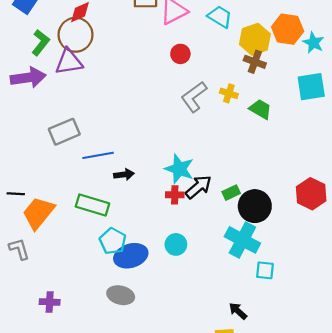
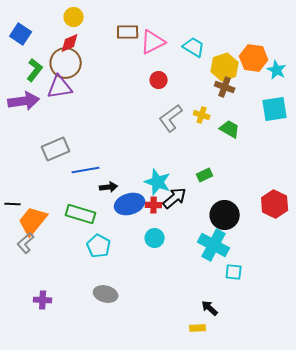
green rectangle: (231, 193) -> (205, 175), moved
cyan circle: (176, 244) -> (155, 238), moved
gray L-shape: (19, 249) -> (26, 243), moved, turned -115
blue ellipse: (131, 256) -> (130, 204), moved

